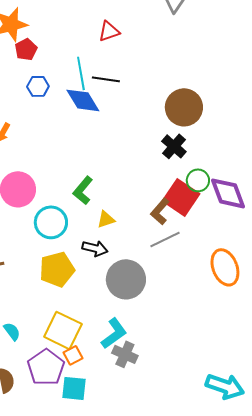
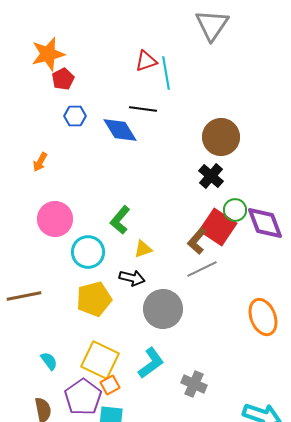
cyan line: (81, 73) -> (166, 73), moved
orange ellipse: (225, 267) -> (263, 317), moved
gray cross: (125, 354) -> (194, 384), moved

